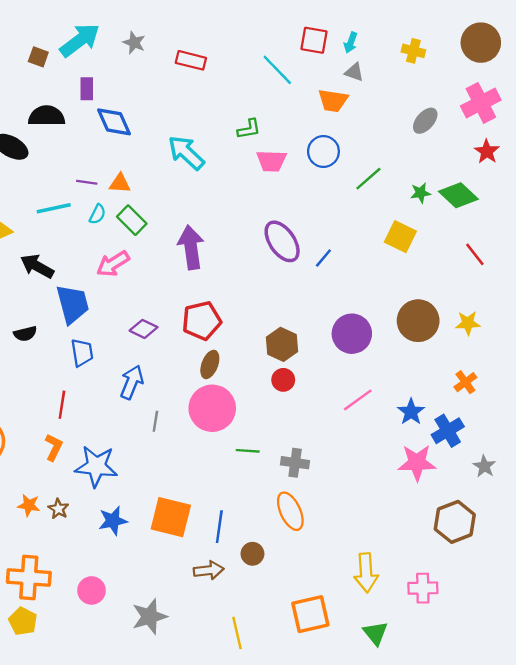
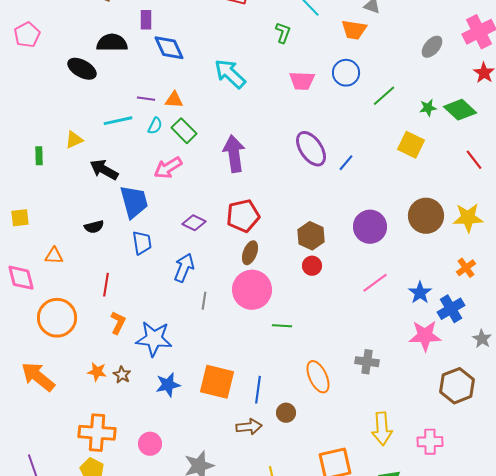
green L-shape: (249, 129) -> (283, 33), moved, turned -60
yellow star: (468, 323) -> (468, 218), size x1.4
red line: (62, 405) -> (106, 285), moved
gray cross: (295, 463) -> (367, 362), moved

